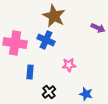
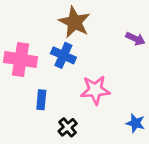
pink star: (69, 65) -> (95, 90), size x1.5
blue star: (86, 94) -> (135, 123), moved

